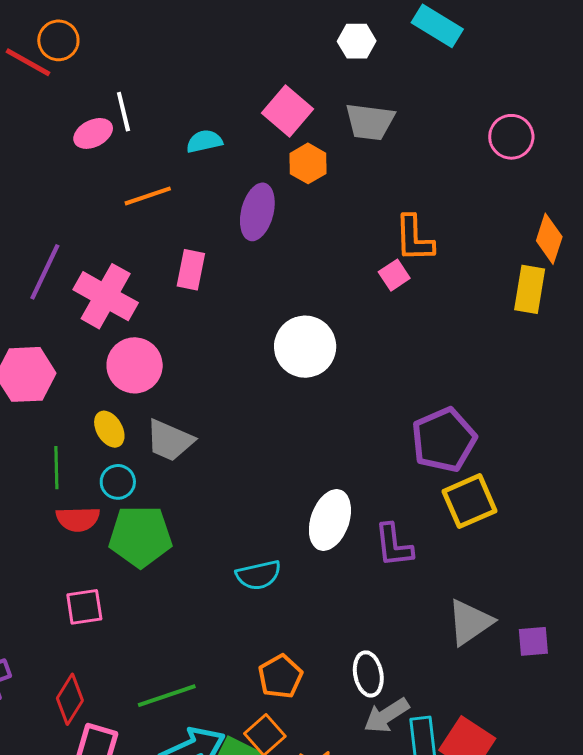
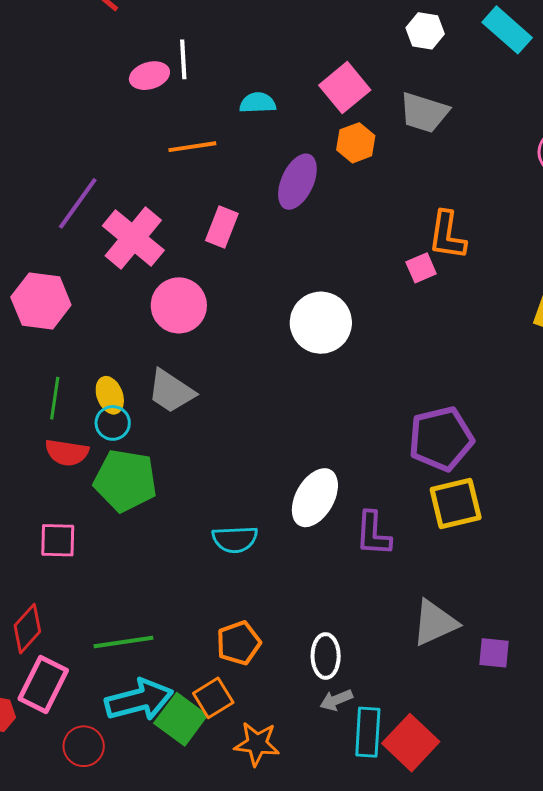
pink circle: (135, 365) -> (179, 305), moved
yellow ellipse: (109, 429) -> (110, 395), moved
gray arrow: (386, 715) -> (336, 700), size x0.7

